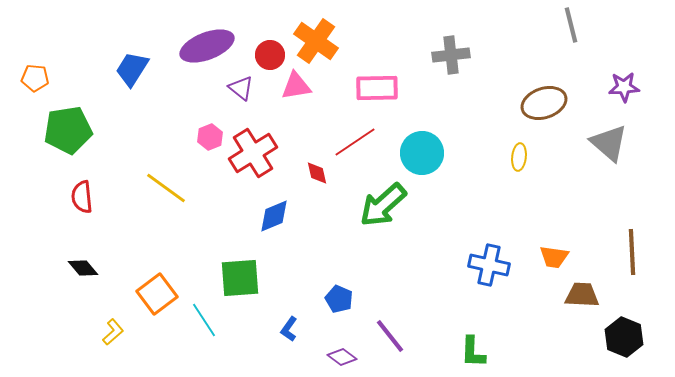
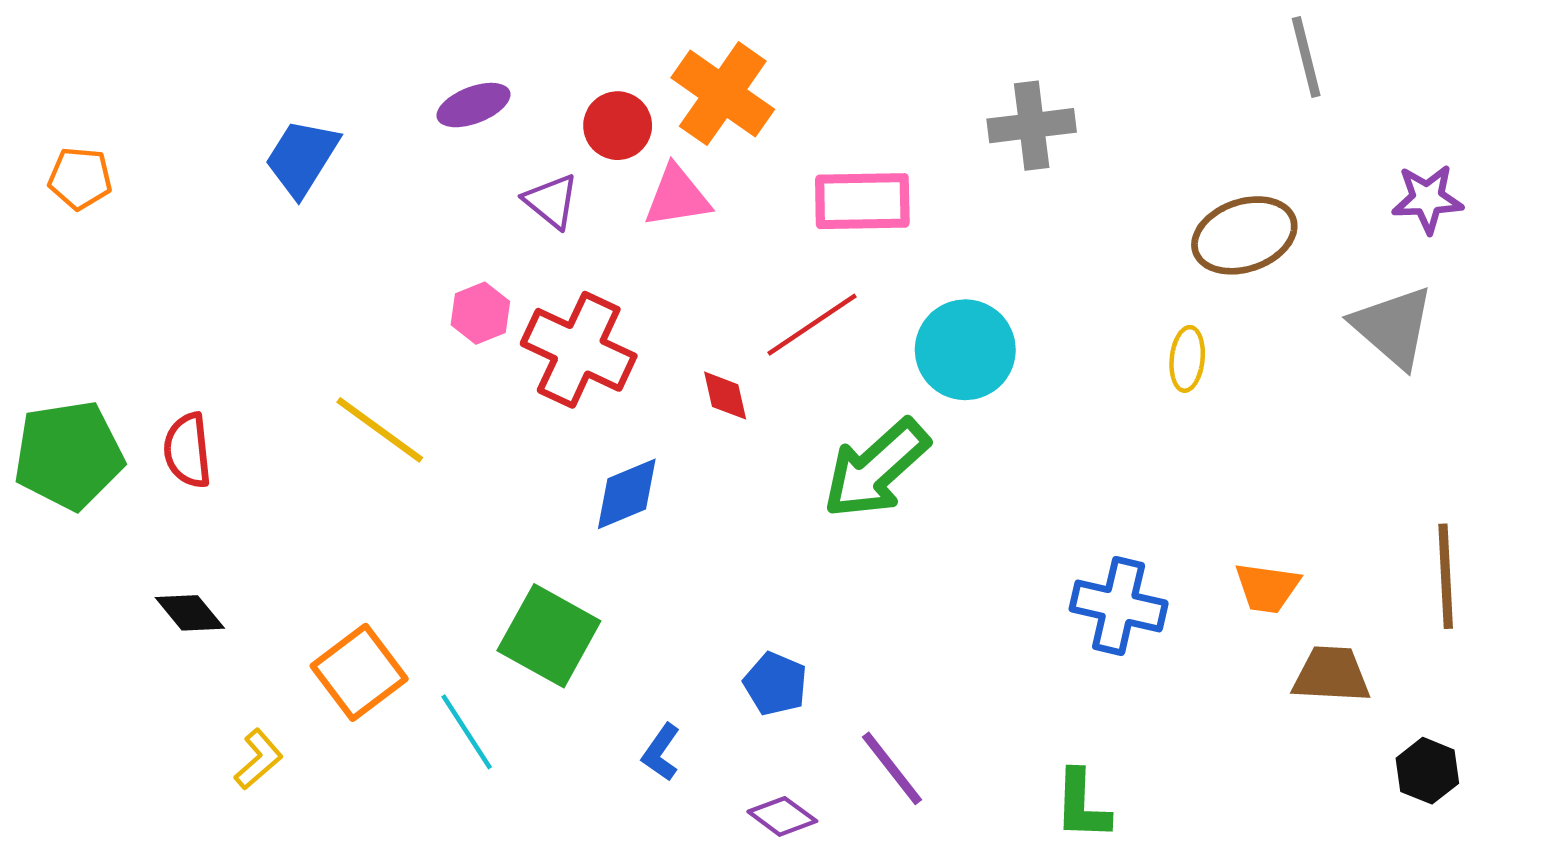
purple ellipse: (207, 46) -> (473, 105), size x0.6
green pentagon: (68, 130) -> (69, 455), moved
red cross: (253, 153) -> (579, 350), turned -33
green square: (240, 278) -> (549, 636), turned 33
black hexagon: (624, 337) -> (1427, 771), size x0.7

